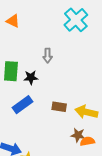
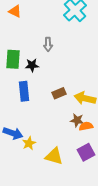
blue rectangle: (22, 105) -> (24, 91), turned -60
brown rectangle: (59, 107) -> (59, 93), turned -32

